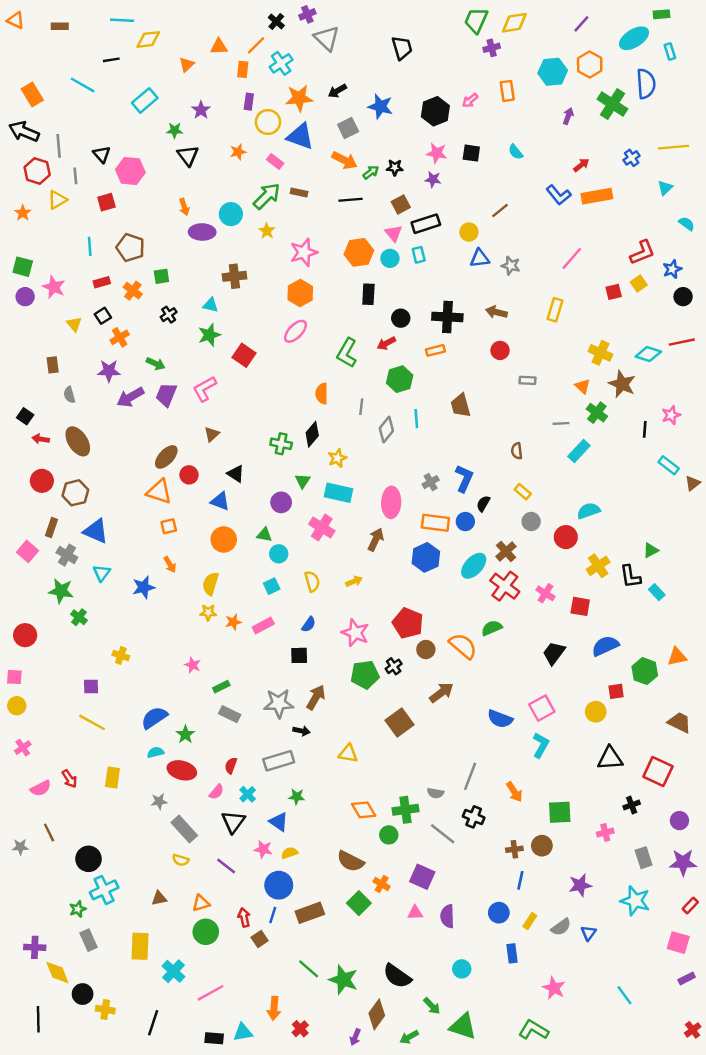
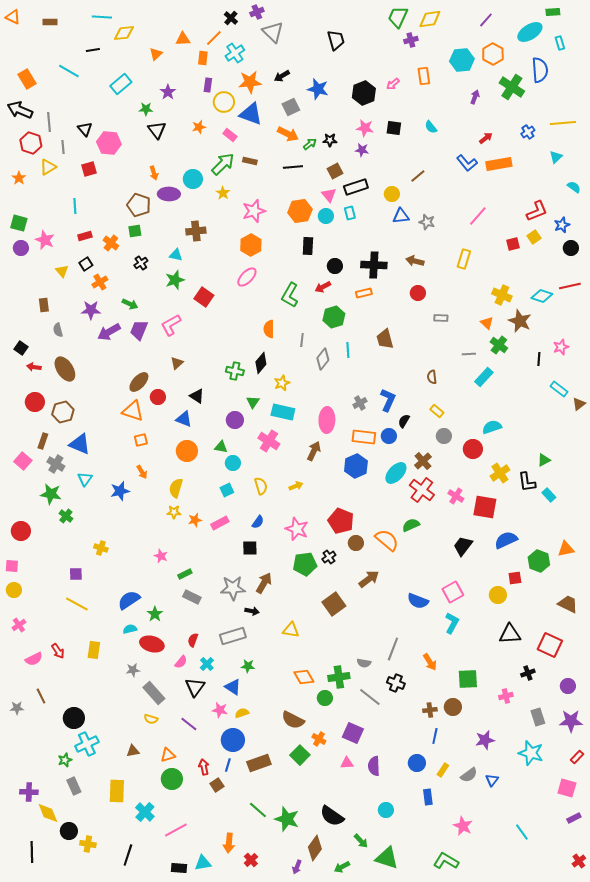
brown pentagon: (130, 248) -> (139, 205), moved
red square: (580, 606) -> (485, 507), size x1.4

